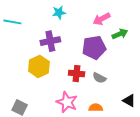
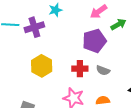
purple cross: (50, 41) -> (34, 27), moved

